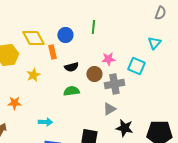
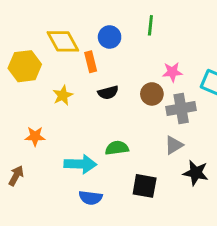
black semicircle: (71, 67) -> (108, 92), moved
green semicircle: (71, 91) -> (117, 148), moved
cyan arrow: (45, 122) -> (80, 164), size x1.5

